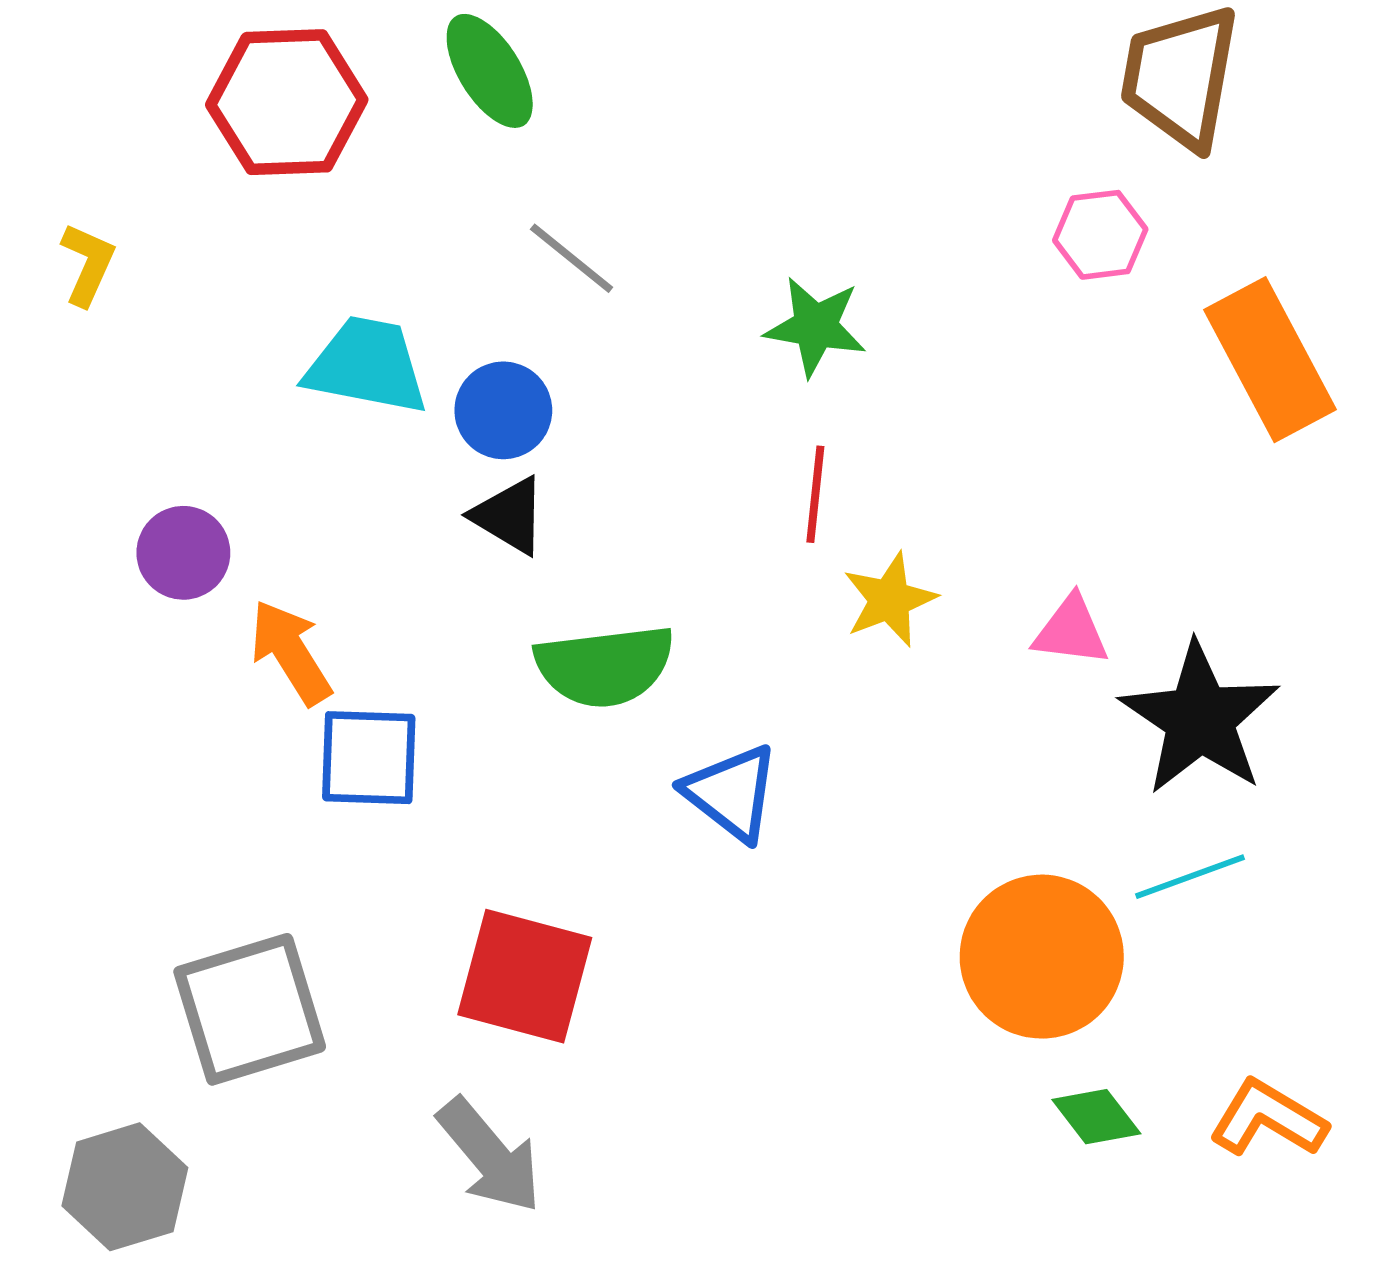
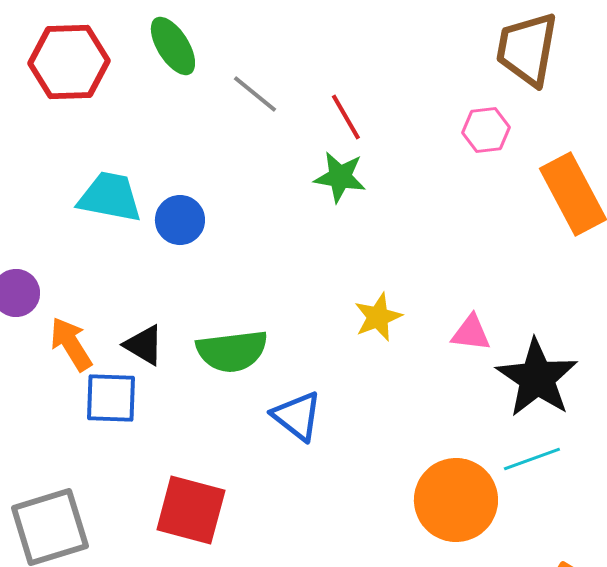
gray line: (572, 258) -> (255, 94), moved
red line: (815, 494) -> (346, 117), moved, turned -36
black triangle: (509, 516) -> (144, 345), moved

